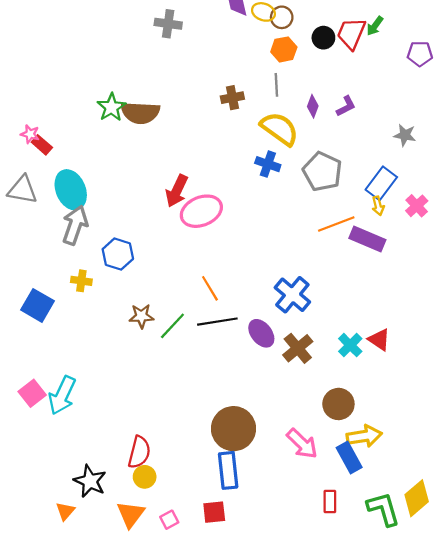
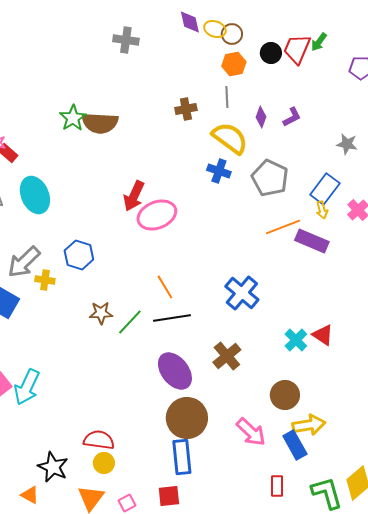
gray arrow: (75, 225) -> (24, 262), moved, turned -153
purple ellipse: (261, 333) -> (175, 371), moved, size x1.4
brown cross: (298, 348) -> (227, 356), moved
red semicircle: (139, 452) -> (99, 440), turned -96
orange triangle: (65, 511) -> (30, 495), turned -42

